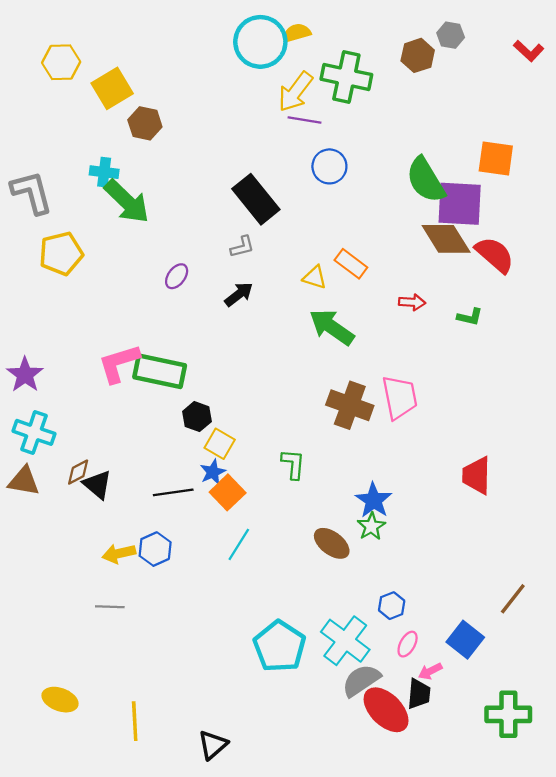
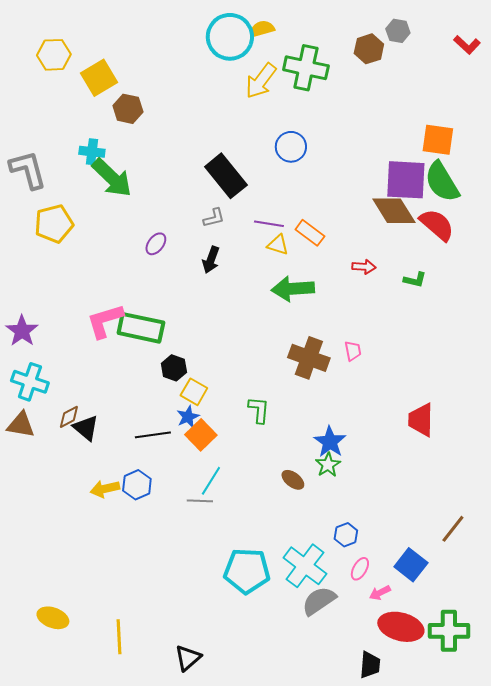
purple line: (305, 120) -> (269, 224), moved
green semicircle: (426, 180) -> (442, 182), moved
black arrow: (239, 294) -> (211, 260), turned 148
green arrow: (332, 327) -> (293, 289), turned -39
pink trapezoid: (400, 397) -> (353, 351), size x0.5
brown ellipse: (332, 543) -> (293, 480), size x0.7
gray line: (110, 607) -> (200, 501), moved
cyan pentagon: (280, 646) -> (247, 571), turned -30
black trapezoid: (419, 694) -> (370, 665), moved
red ellipse: (386, 710) -> (401, 627), moved, turned -30

